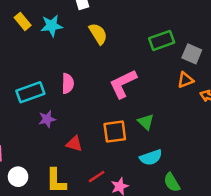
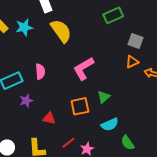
yellow semicircle: (98, 34) -> (61, 31), size x1.4
green rectangle: (162, 40) -> (113, 15), moved
green triangle: (146, 122) -> (104, 97), turned 40

